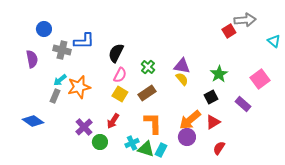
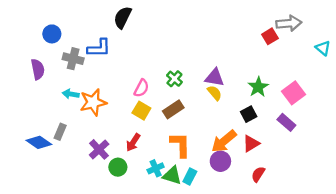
black semicircle: (116, 53) -> (123, 17), moved
pink square: (260, 79) -> (294, 93), moved
cyan arrow: (60, 80) -> (71, 94), turned 48
gray rectangle: (55, 96) -> (60, 132), moved

